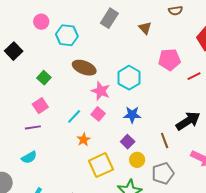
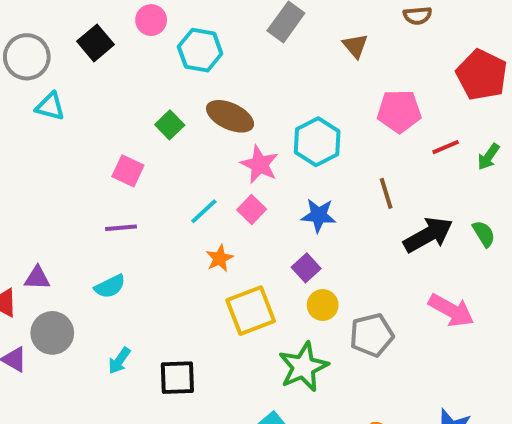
black square: (14, 51) -> (95, 43), moved
green square: (44, 78) -> (170, 125), moved
pink square: (40, 106) -> (128, 171), moved, turned -35
brown line: (165, 140) -> (386, 193), moved

